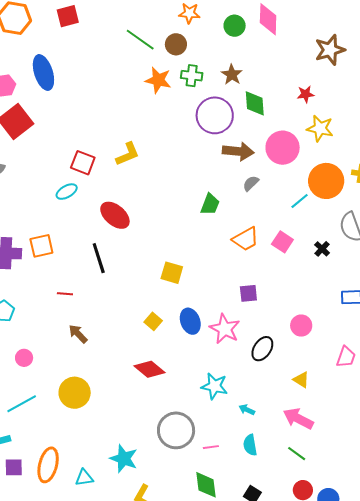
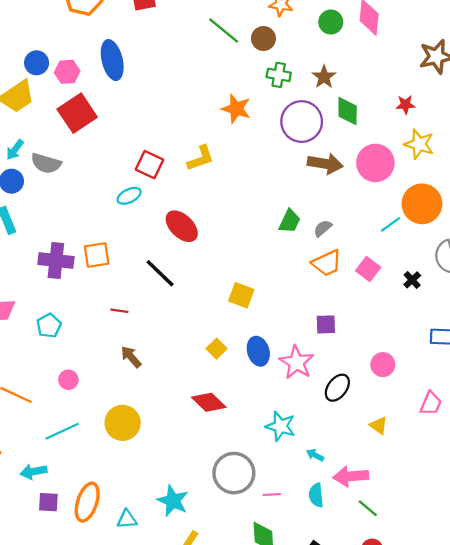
orange star: (158, 80) -> (236, 109), moved
gray semicircle: (251, 183) -> (323, 228), moved
black line: (99, 258) -> (160, 273), turned -32
pink arrow: (298, 419) -> (351, 476), moved, turned -36

